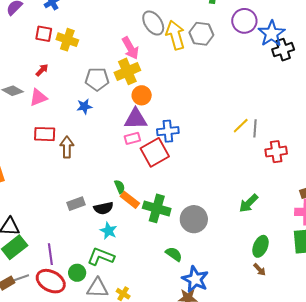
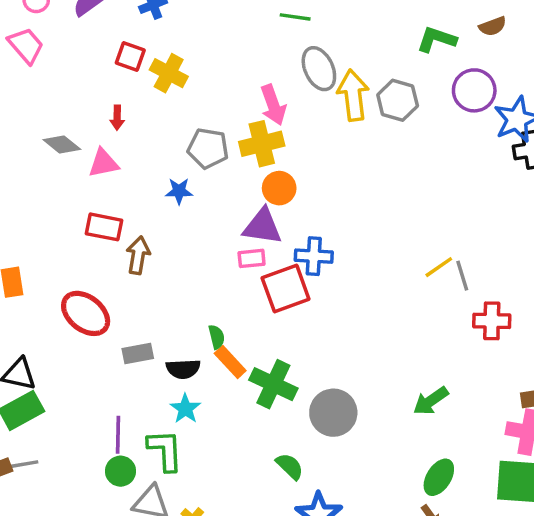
red arrow: (42, 70) -> (117, 118), turned 128
gray line: (255, 128) -> (462, 276), turned -30
purple line: (50, 254) -> (118, 435), moved
green L-shape: (101, 257) -> (165, 450), turned 56
red ellipse: (51, 281) -> (86, 313), moved

